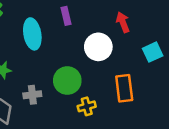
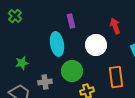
cyan ellipse: (32, 34) -> (57, 44), moved

